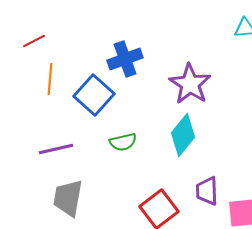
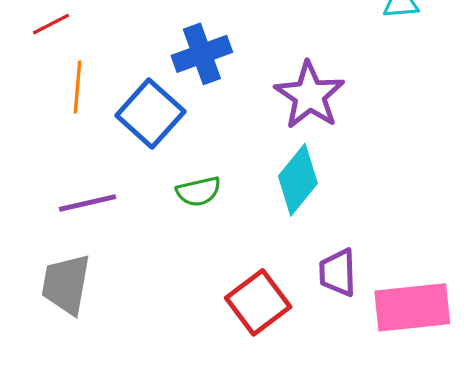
gray trapezoid: (68, 198) -> (66, 284), moved

